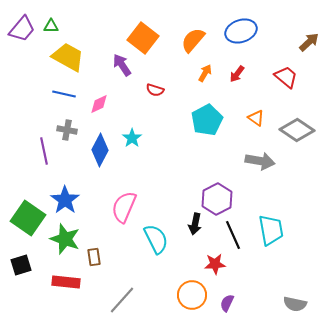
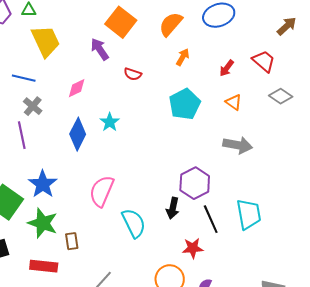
yellow trapezoid: (68, 57) -> (46, 41), turned 36
red arrow: (237, 74) -> (227, 68), moved
blue line: (64, 94) -> (24, 78), moved
gray cross: (67, 130) -> (33, 106), moved, turned 30
gray diamond: (297, 130) -> (281, 96), moved, size x0.7

